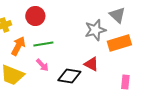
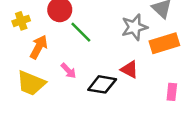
green line: (43, 44) -> (81, 32), moved, turned 54

